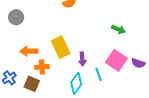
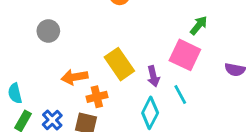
green arrow: (118, 29) -> (199, 25), turned -64
pink square: (116, 60) -> (185, 55), moved

